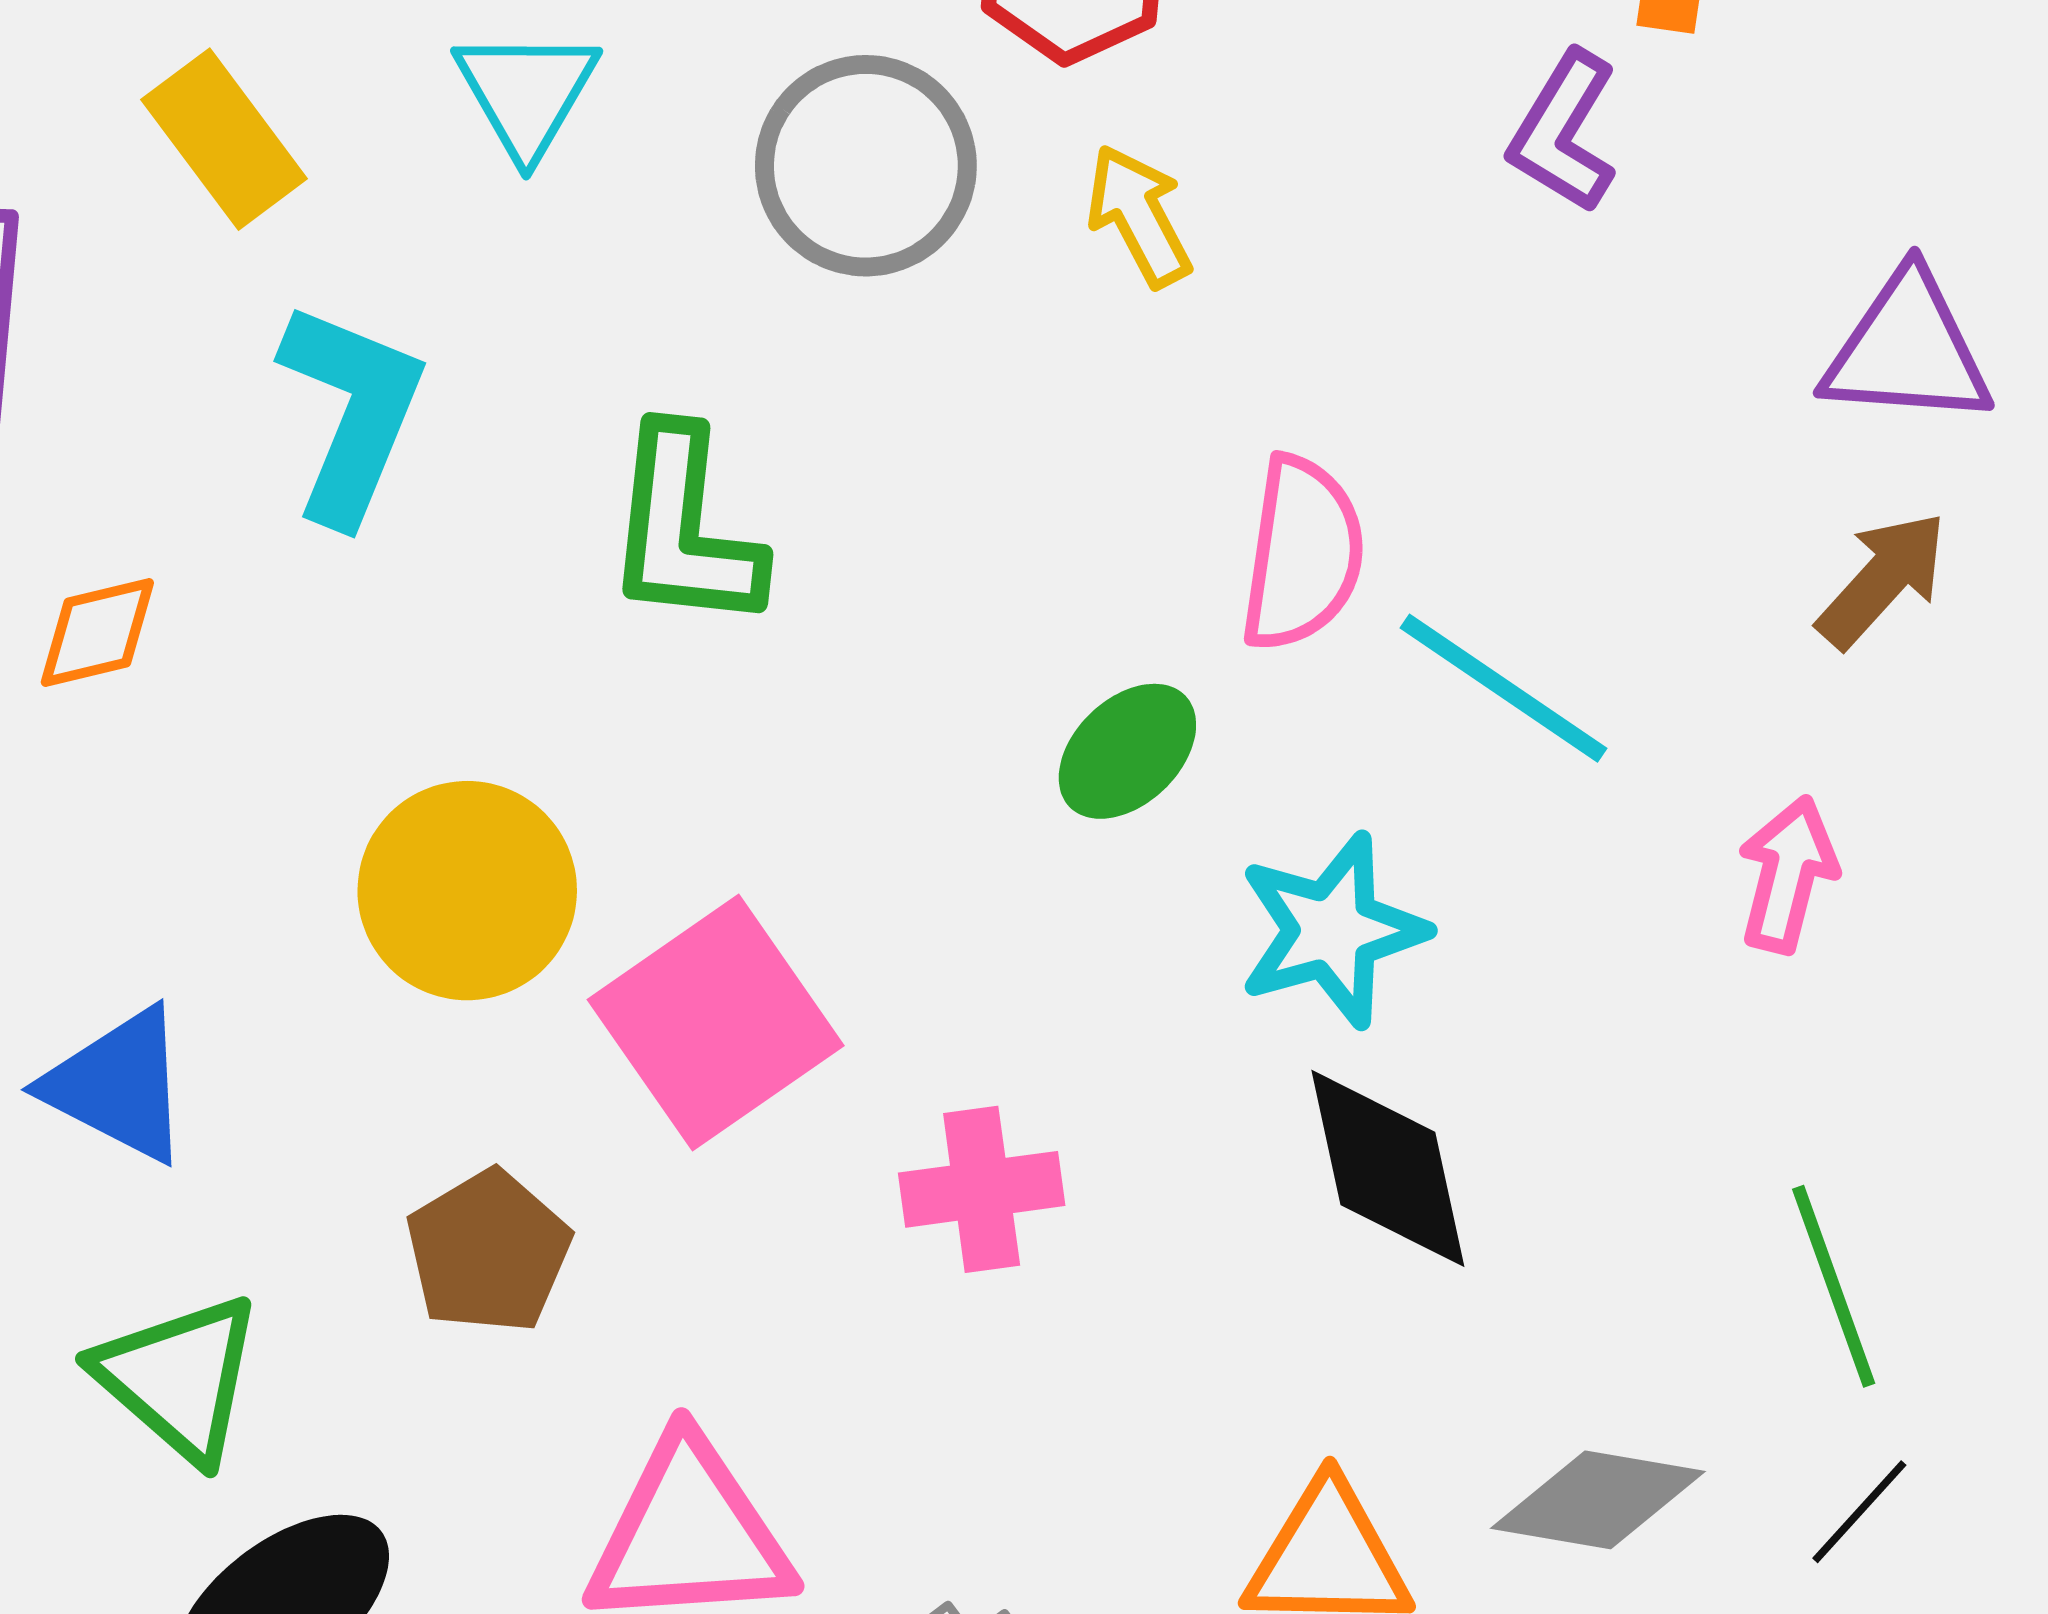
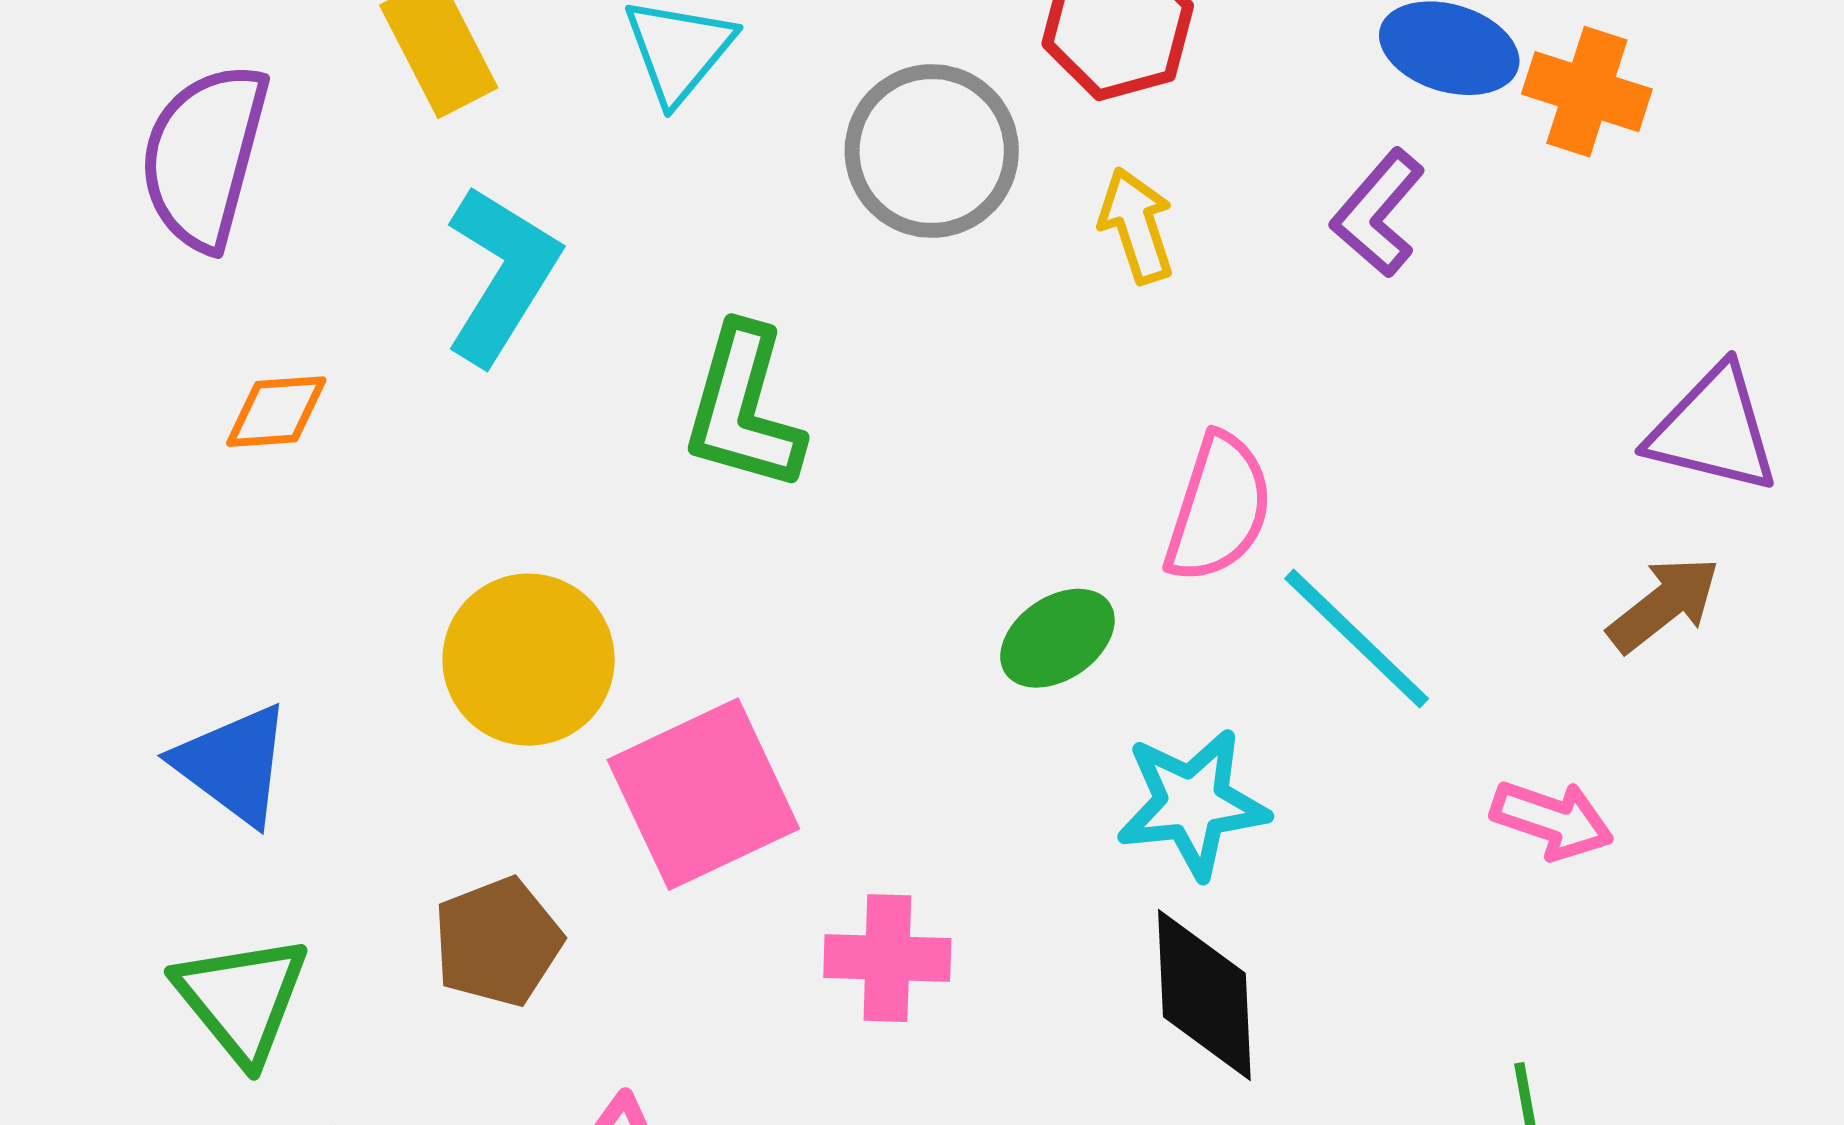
purple L-shape: (1564, 132) -> (1378, 213), moved
pink arrow: (1788, 874) -> (1552, 820), turned 85

